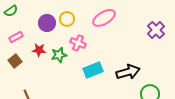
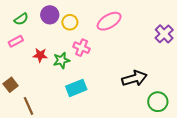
green semicircle: (11, 11) -> (21, 19), moved
purple circle: (47, 23) -> (50, 15), moved
brown square: (15, 61) -> (11, 85), moved
cyan rectangle: (93, 70) -> (76, 88), moved

